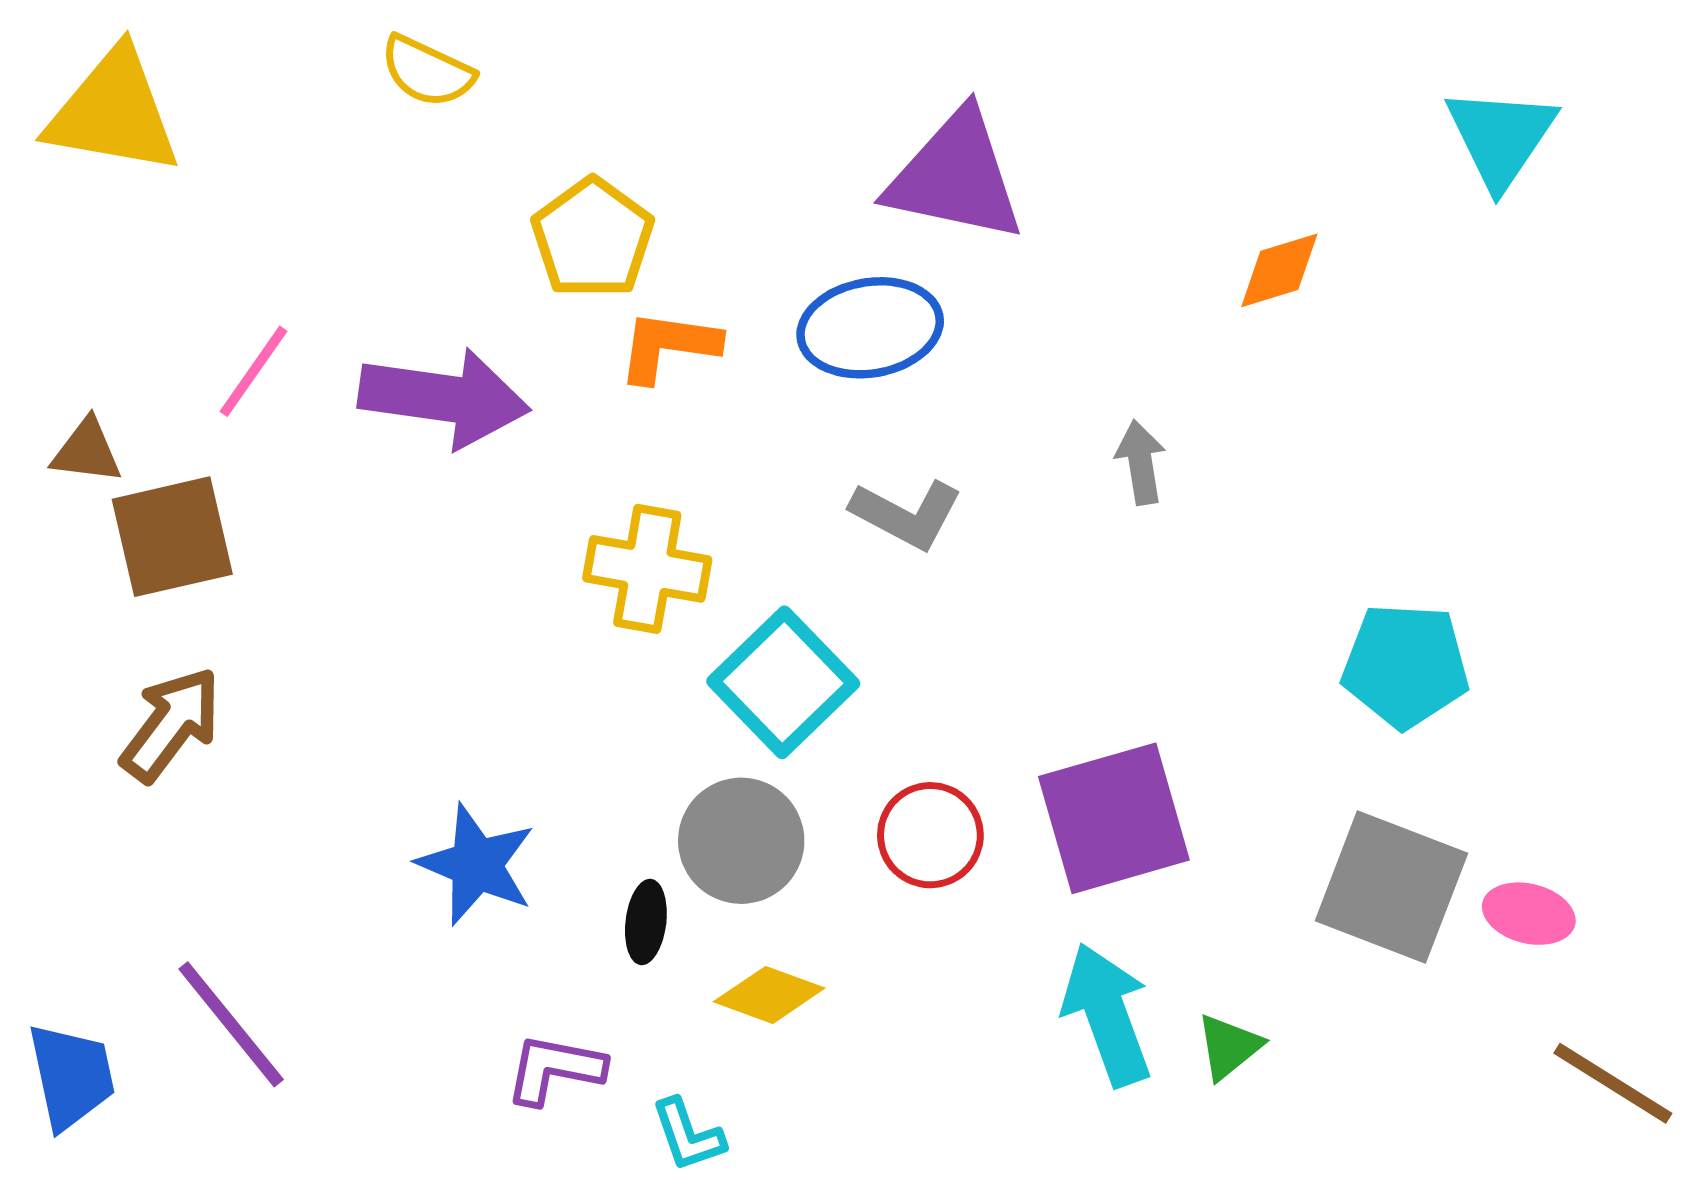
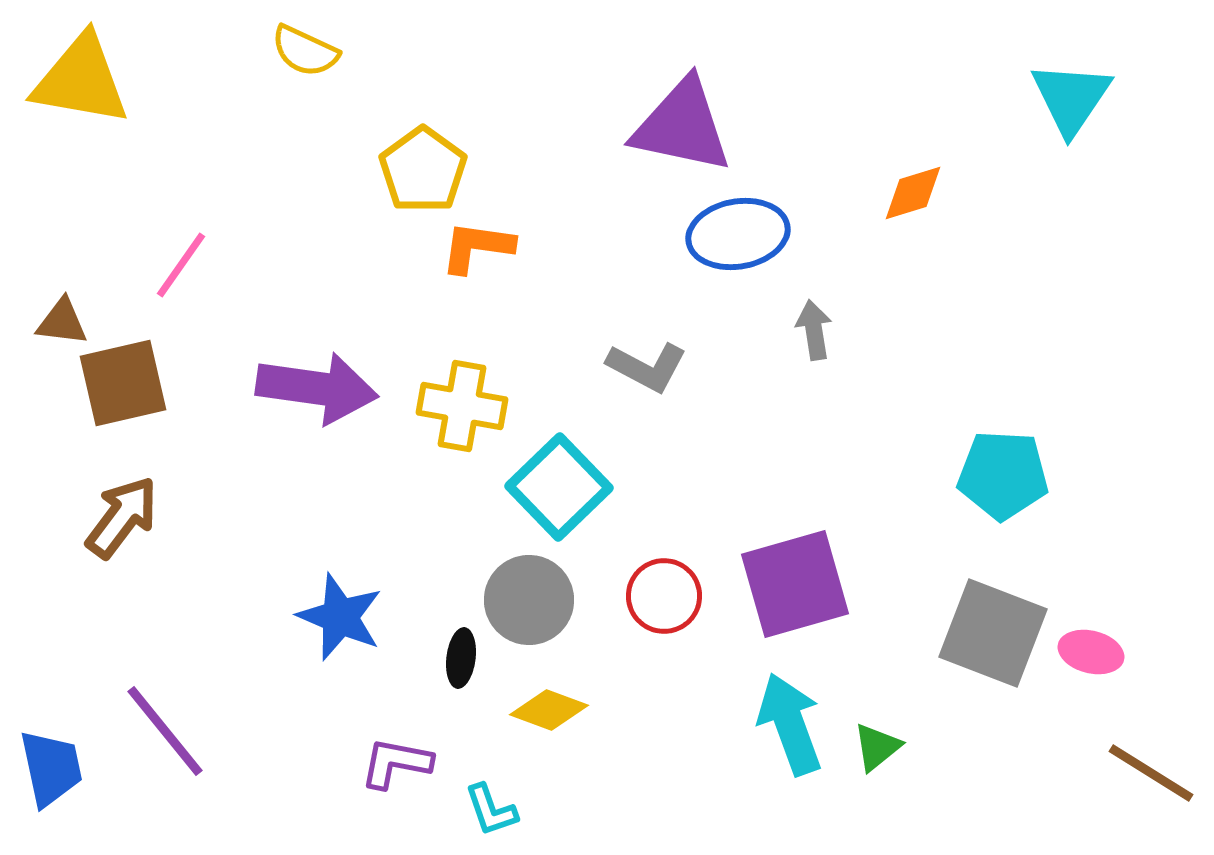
blue ellipse: (870, 328) -> (738, 234), moved
purple arrow: (444, 398) -> (317, 388), moved

